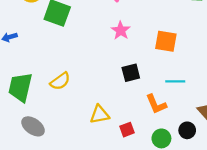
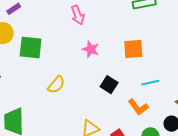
black square: (131, 73) -> (109, 85), turned -30
yellow semicircle: (60, 81) -> (56, 85), moved

